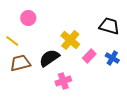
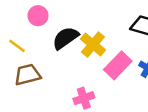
pink rectangle: (89, 56) -> (118, 65), size x1.5
black semicircle: (49, 58) -> (65, 38), moved

